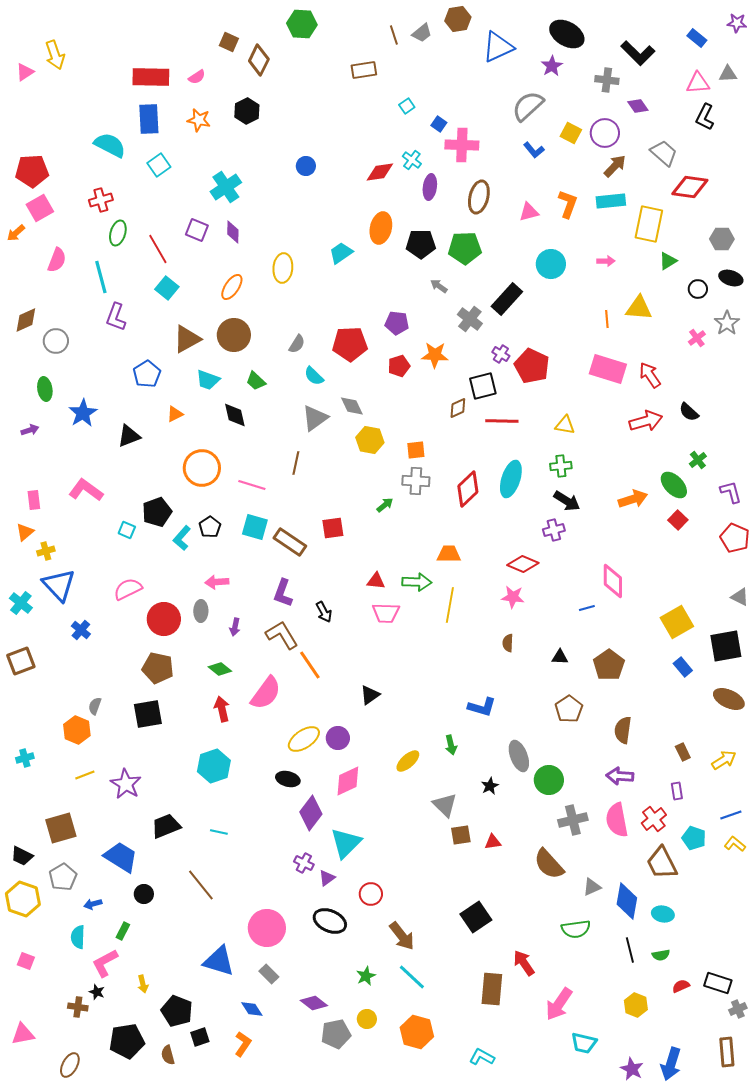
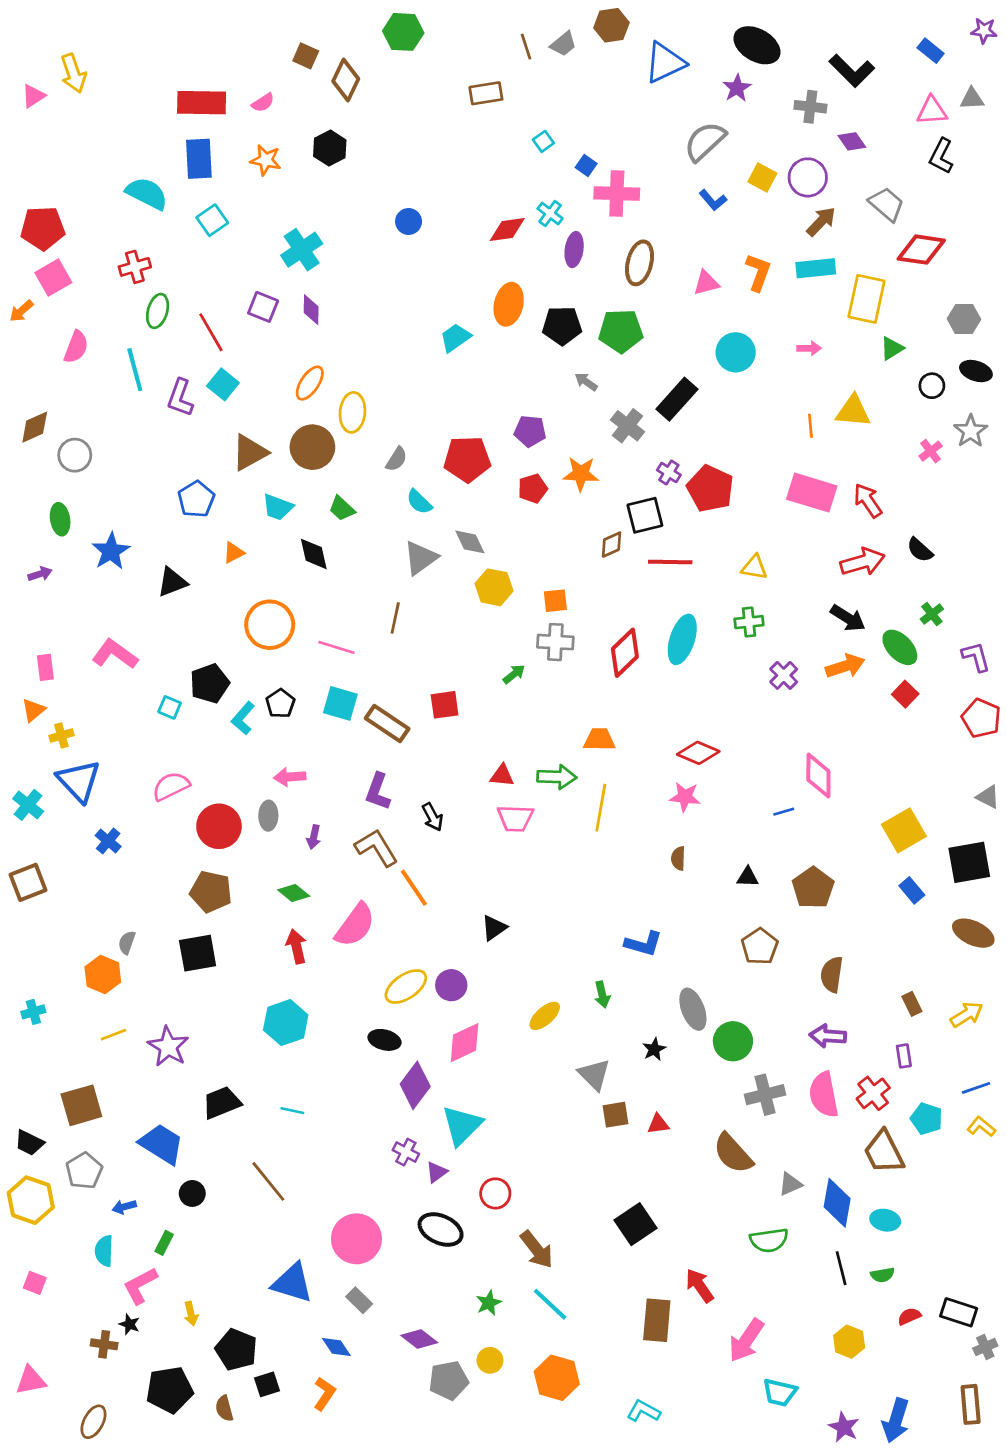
yellow ellipse: (283, 268) -> (352, 412), moved
purple L-shape: (116, 317) -> (180, 398), moved
black arrow: (567, 501) -> (848, 618), moved
purple cross: (554, 530) -> (784, 675), moved, turned -30

